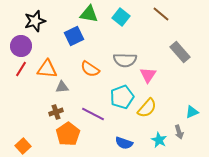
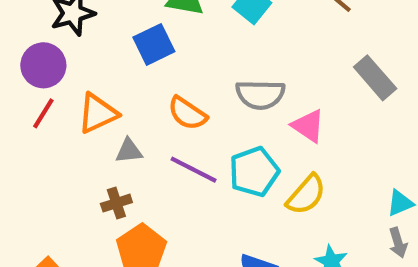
orange triangle: (47, 69) -> (98, 113), turned -30
pink triangle: (148, 75) -> (308, 126), turned -30
purple line: (93, 114) -> (194, 170), moved
gray arrow: (179, 132) -> (398, 243), moved

